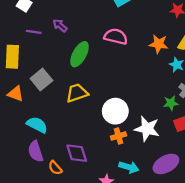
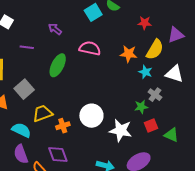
purple arrow: (60, 26) -> (55, 29), moved
purple line: (34, 32) -> (27, 47), moved
yellow trapezoid: (77, 93) -> (43, 113), moved
orange cross: (118, 136) -> (63, 126), moved

